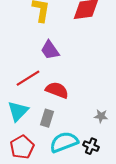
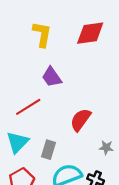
red semicircle: (57, 90) -> (81, 120), moved, turned -75

